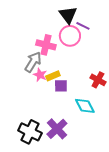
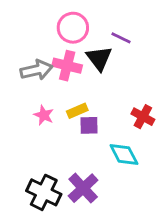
black triangle: (68, 15) -> (99, 58), moved
pink circle: (70, 36) -> (73, 28), moved
gray arrow: (33, 62) -> (36, 70), moved, turned 45
pink star: (40, 75) -> (44, 115), moved

